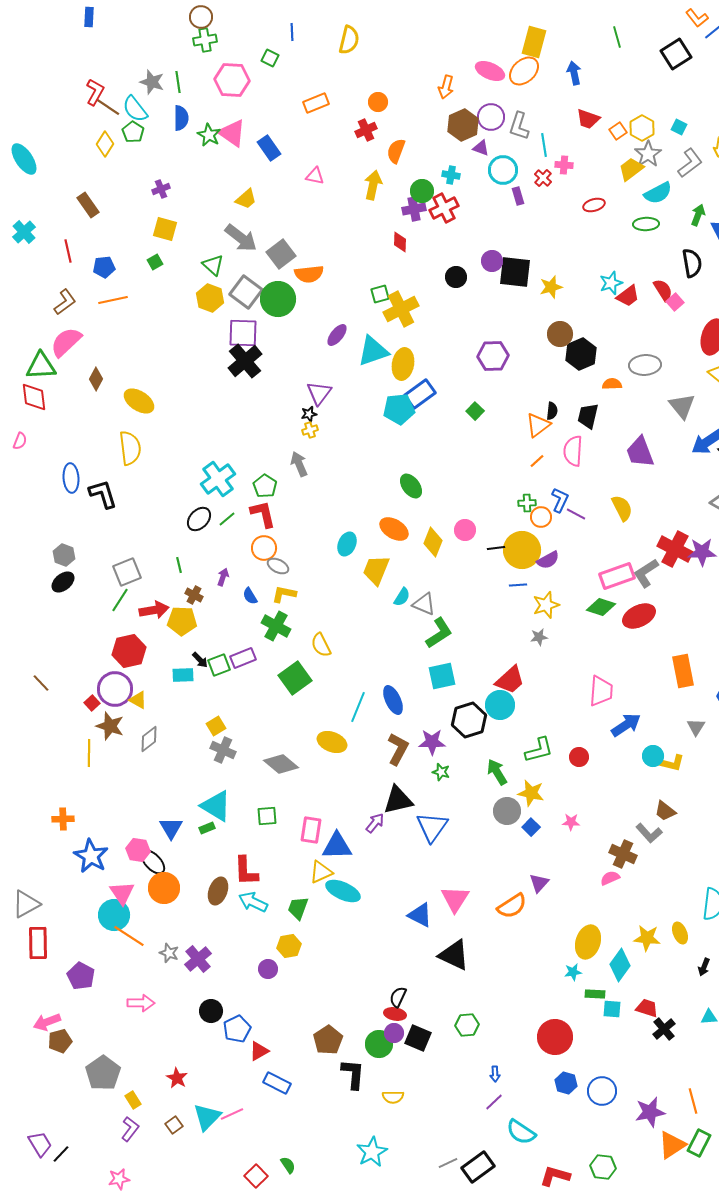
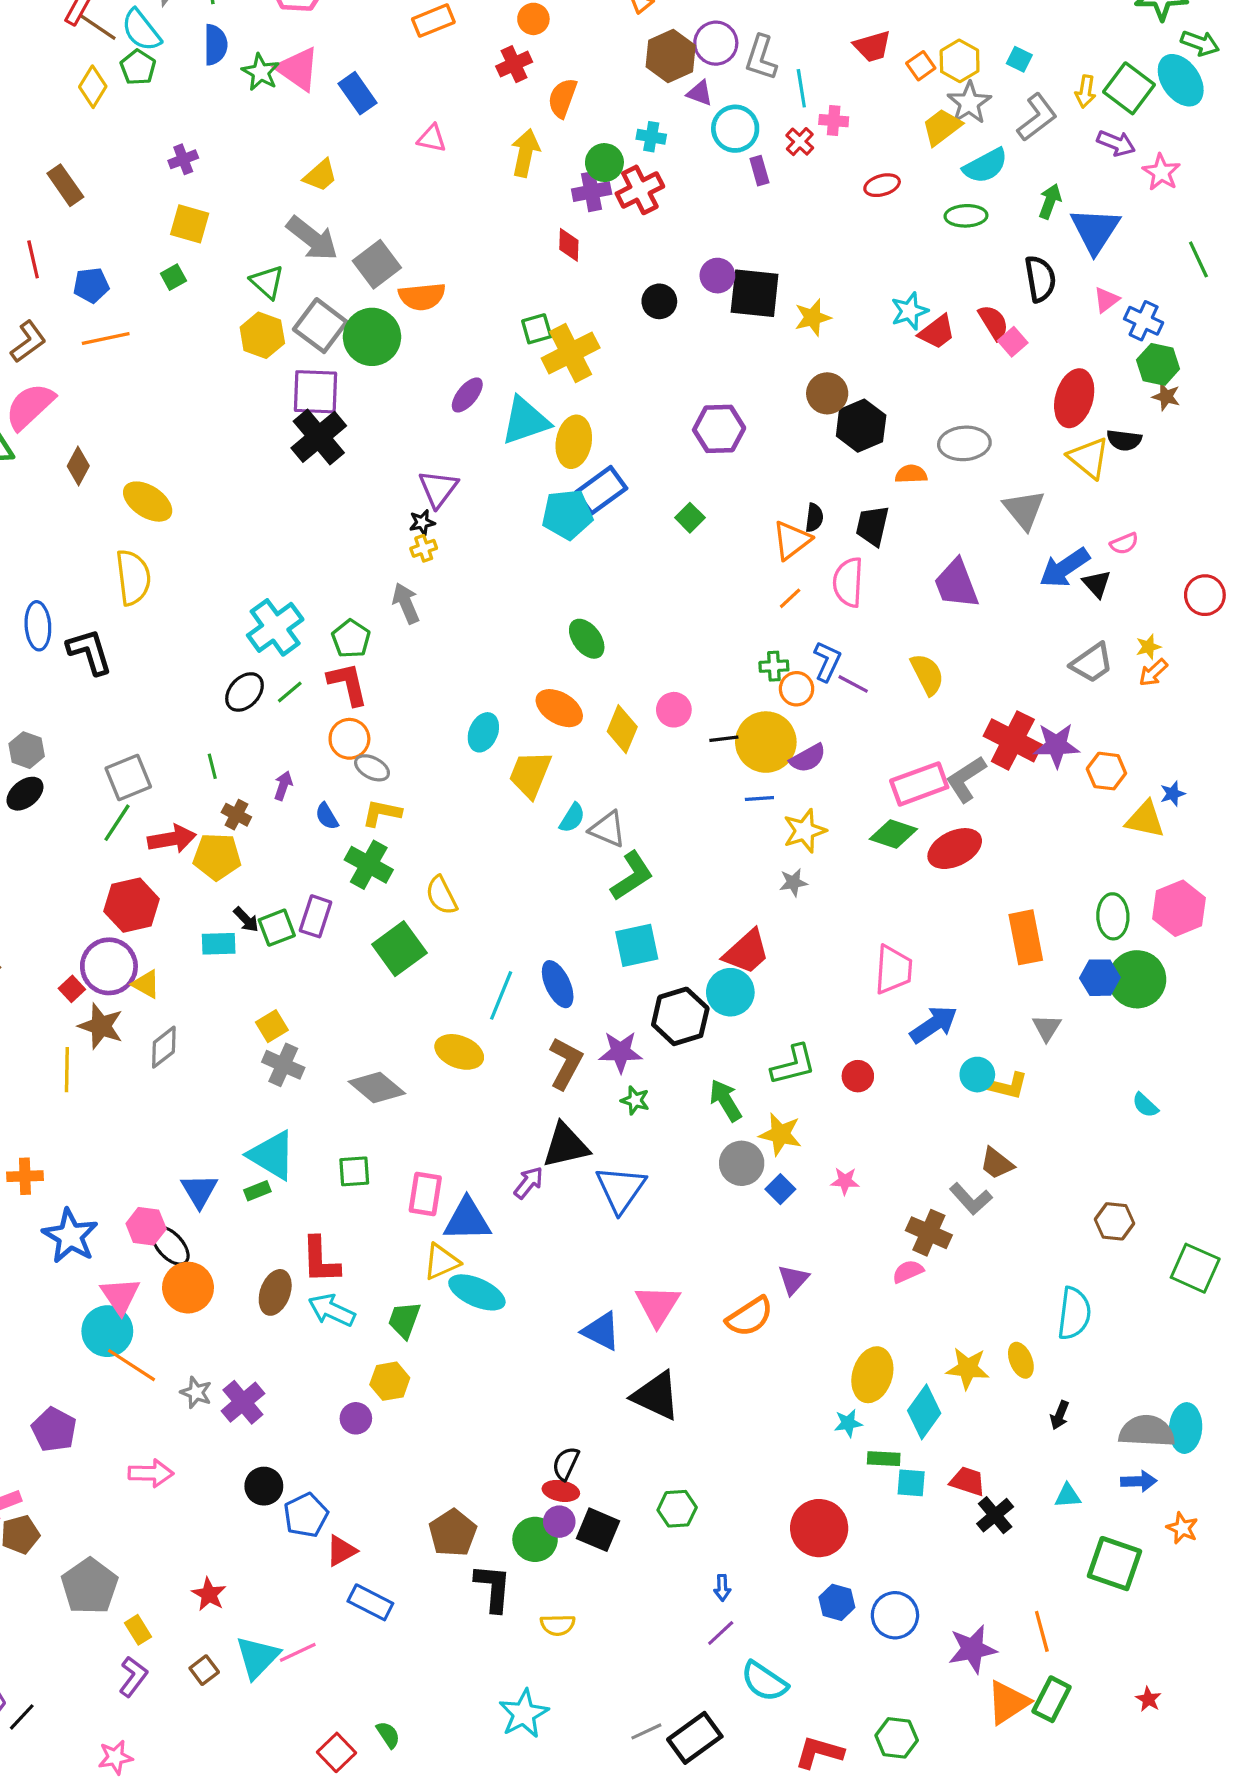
red trapezoid: (588, 119) -> (872, 46), turned -35
purple rectangle: (243, 658) -> (316, 916), turned -50

